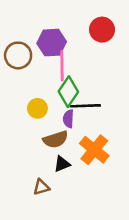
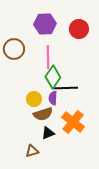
purple hexagon: (52, 43) -> (45, 24), moved
yellow circle: (37, 108) -> (34, 99), moved

